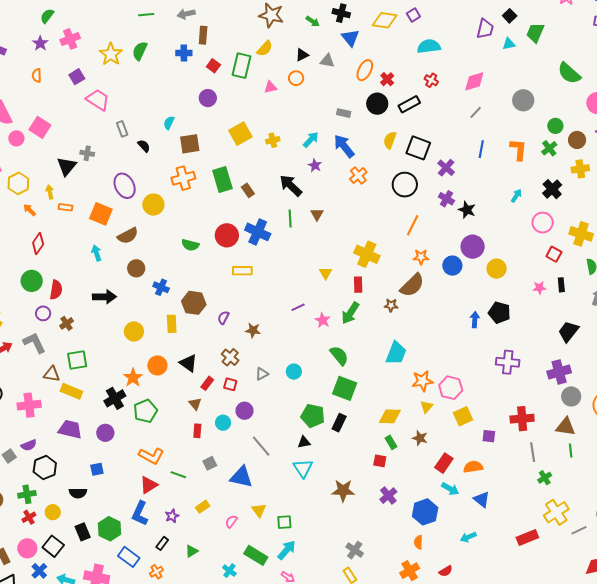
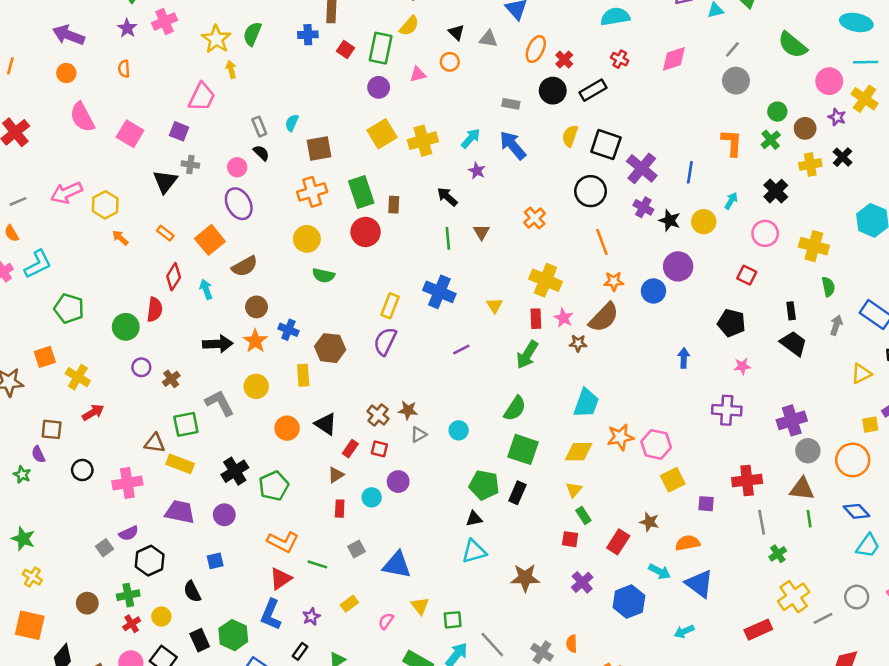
black triangle: (302, 55) -> (456, 32), turned -48
purple square: (77, 77) -> (179, 131), moved, turned -35
purple circle: (208, 98) -> (379, 87), moved
pink trapezoid: (98, 100) -> (202, 97), turned 85
gray line: (476, 112) -> (732, 49), moved
gray rectangle: (122, 129) -> (259, 127), moved
pink circle: (16, 138) -> (237, 167), moved
yellow cross: (273, 140) -> (423, 141), size x1.6
blue line: (481, 149) -> (690, 172), moved
purple cross: (446, 168) -> (642, 168), size x1.4
orange cross: (358, 176) -> (535, 218), moved
black arrow: (291, 185) -> (447, 197), size x0.7
brown rectangle: (248, 190) -> (394, 205), turned 40
yellow arrow: (50, 192) -> (231, 69), moved
yellow circle: (153, 205) -> (307, 239), moved
orange rectangle: (65, 207) -> (165, 233), turned 32
orange square: (101, 214) -> (210, 240), turned 30
orange line: (413, 225) -> (602, 242), turned -45
blue cross: (258, 232) -> (439, 292), moved
red circle: (227, 235) -> (366, 232), moved
red diamond: (38, 244) -> (174, 277), moved
red square: (554, 254) -> (747, 275), moved
yellow circle: (497, 269) -> (704, 222), moved
yellow rectangle: (242, 271) -> (390, 306), turned -66
pink star: (539, 288) -> (742, 366), moved
red semicircle: (56, 290) -> (155, 310), moved
black pentagon: (499, 313) -> (731, 323), moved
purple semicircle: (223, 318) -> (385, 341), moved, size x1.6
pink star: (323, 320) -> (564, 318), moved
brown star: (253, 330) -> (408, 410), moved
black trapezoid: (568, 332) -> (794, 343), moved, turned 90
gray L-shape: (34, 343) -> (220, 403), moved
green semicircle: (339, 356) -> (515, 408), turned 75
orange star: (133, 378) -> (255, 341), moved
brown triangle: (195, 404) -> (336, 475), turned 40
yellow triangle: (427, 407) -> (574, 490), moved
yellow diamond: (390, 416) -> (579, 452), moved
brown star: (420, 438) -> (649, 522), moved
gray line: (261, 446) -> (492, 645), moved
red rectangle: (444, 463) -> (618, 542), moved
cyan triangle: (303, 468) -> (474, 551), turned 50
black semicircle: (78, 493) -> (192, 592), turned 66
blue triangle: (482, 499) -> (699, 584), size x1.4
orange semicircle: (418, 542) -> (572, 644), moved

